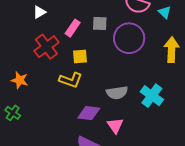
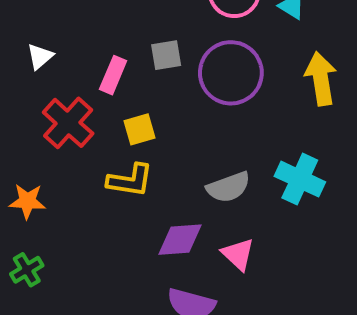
green cross: (13, 113) -> (27, 270), turned 35

